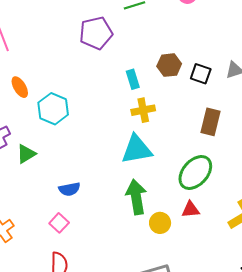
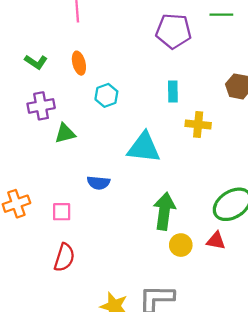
cyan rectangle: (133, 79) -> (173, 91), moved
cyan hexagon: (53, 109) -> (106, 95), size x0.7
cyan triangle: (137, 149) -> (144, 148), moved
pink square: (59, 223) -> (62, 212), moved, turned 30

